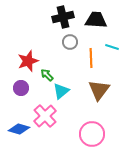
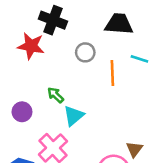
black cross: (63, 17) -> (53, 20), moved, turned 35
red star: (28, 61) -> (31, 46), moved, turned 30
brown triangle: (99, 90) -> (134, 149), moved, size x0.6

